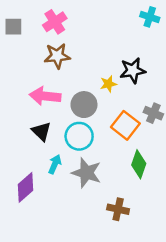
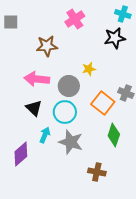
pink cross: (55, 22) -> (75, 19), moved
black star: (133, 70) -> (115, 38), moved

